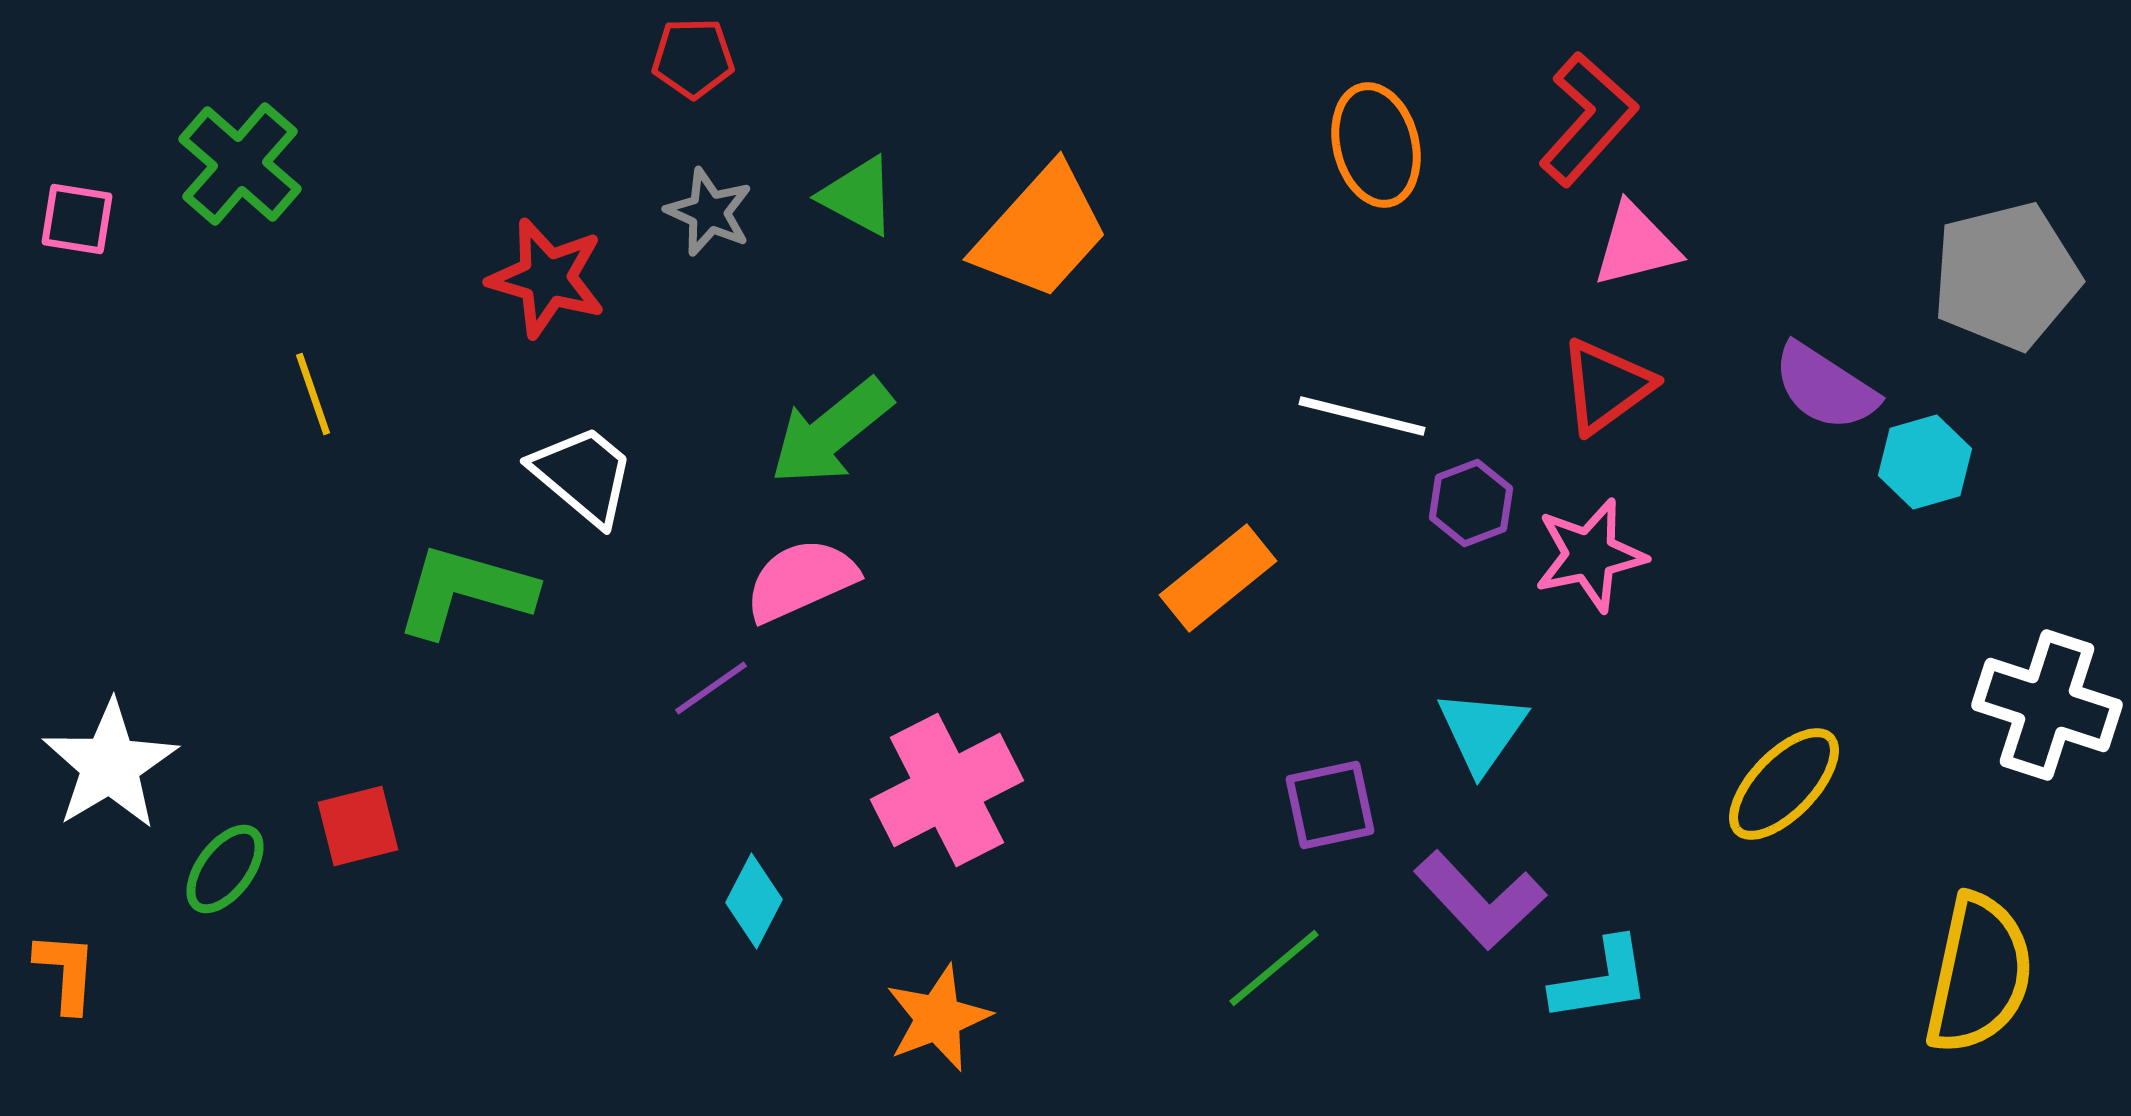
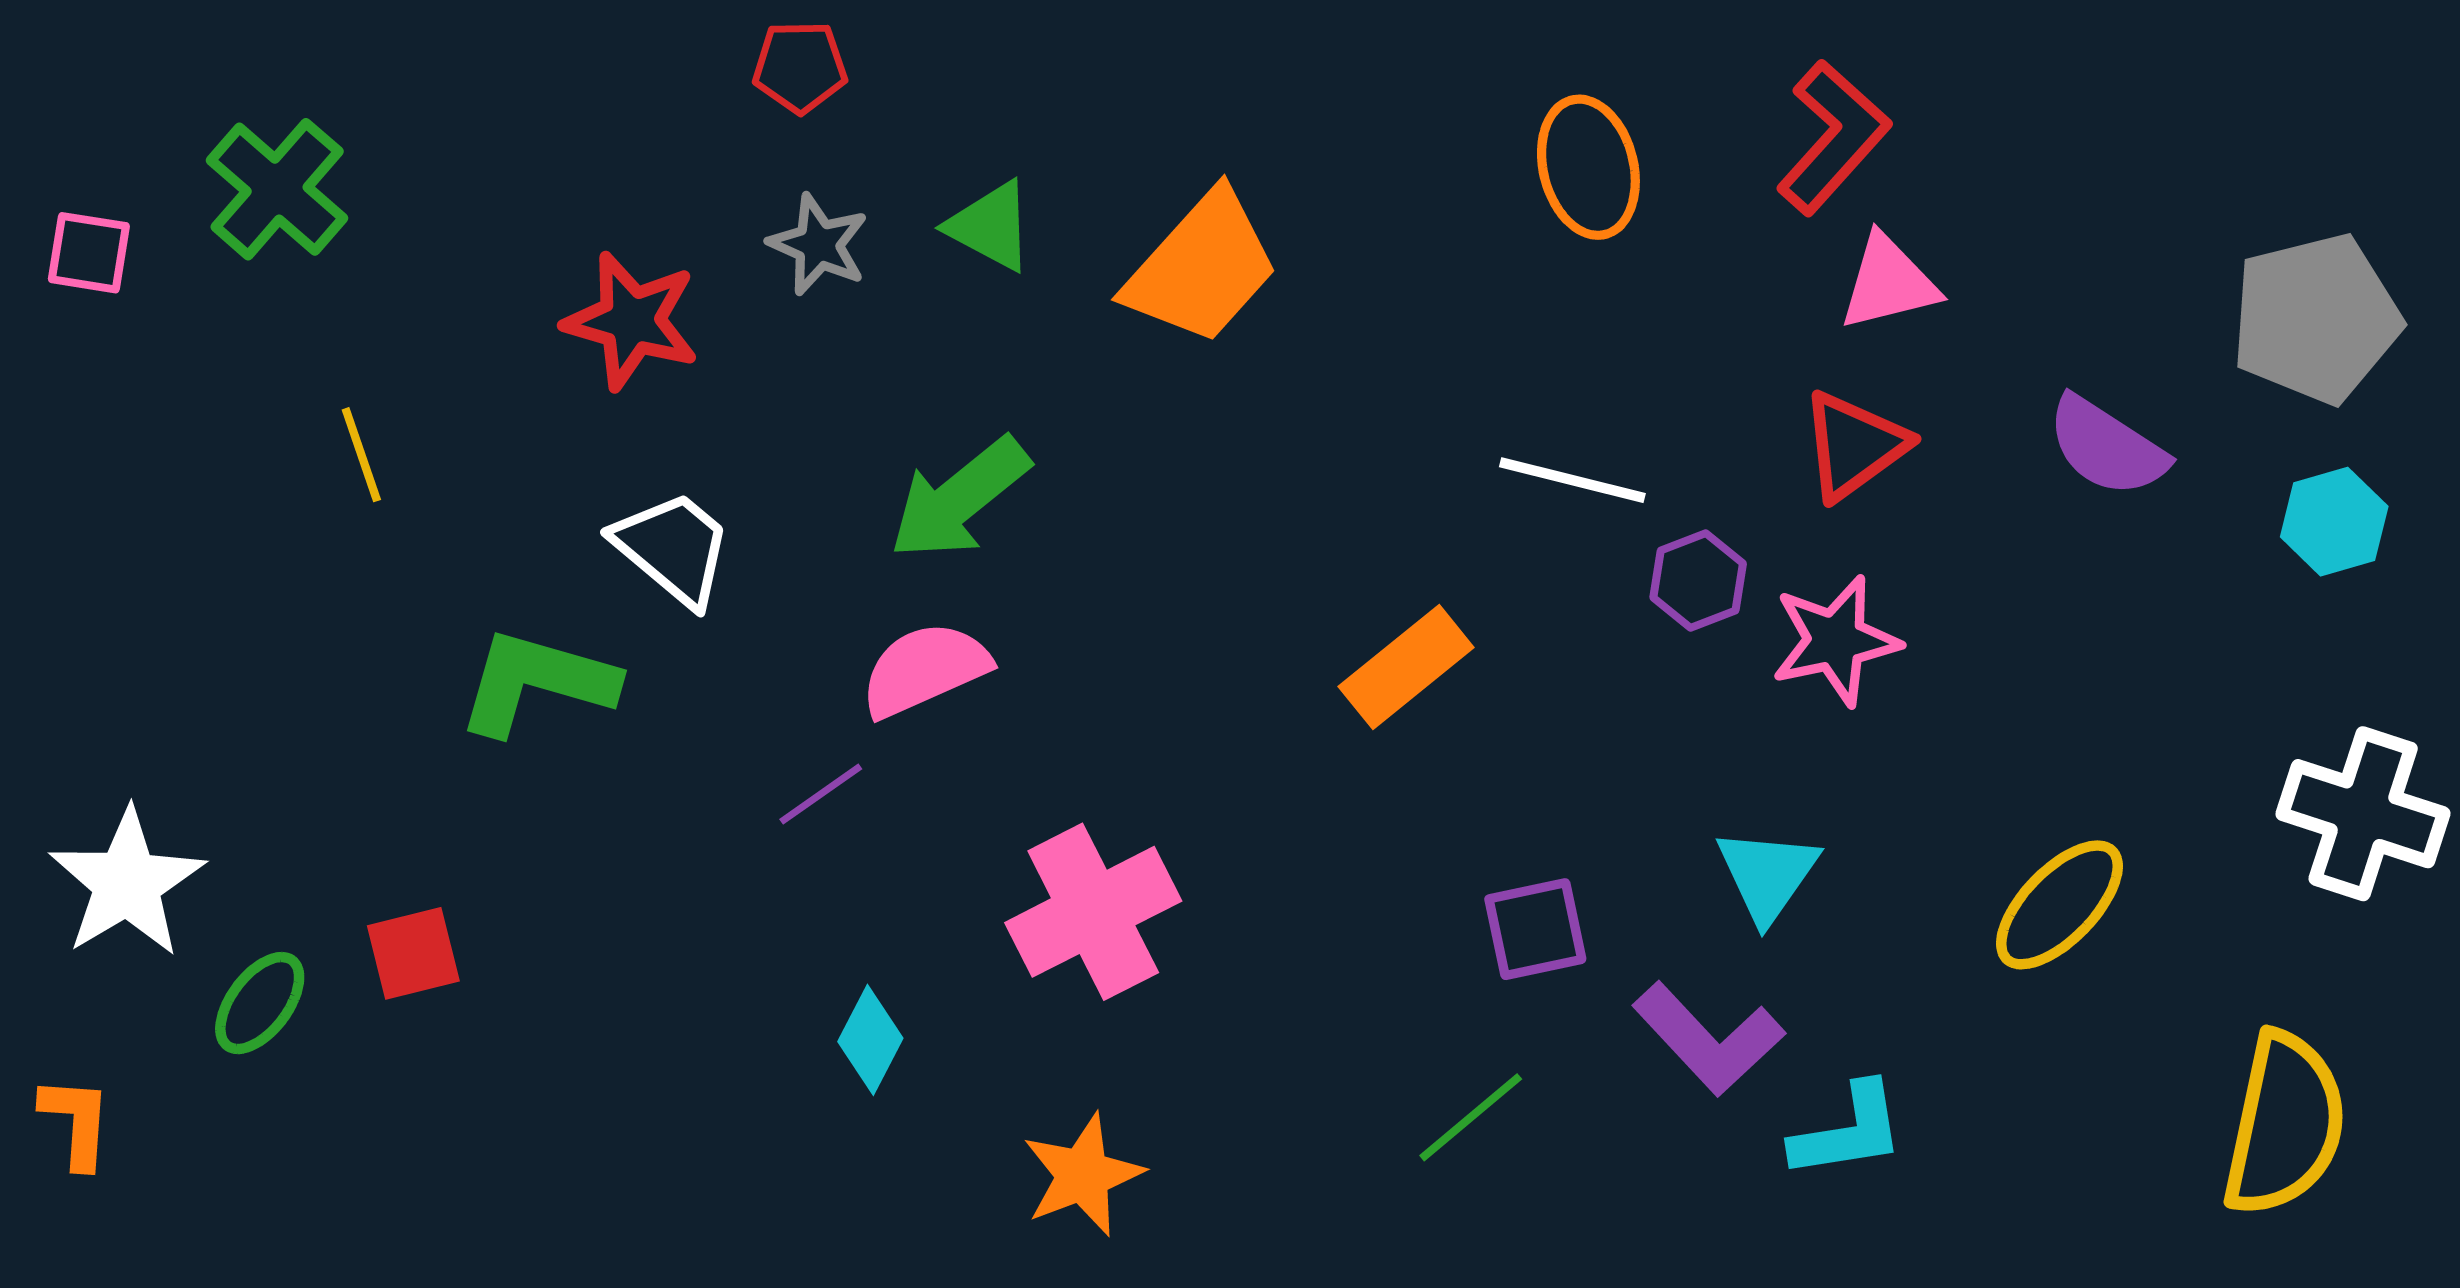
cyan hexagon: (1925, 462) -> (2334, 522), moved
cyan triangle: (1482, 731) -> (1767, 875), moved

